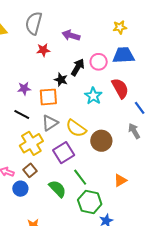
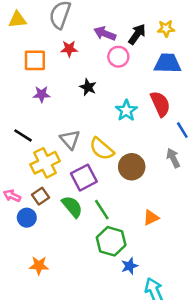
pink circle: (99, 62) -> (118, 57), moved
black arrow: (78, 67) -> (137, 34), moved
orange square: (48, 97) -> (35, 60), moved
black line: (22, 115) -> (23, 135), moved
gray triangle: (50, 123) -> (70, 139), turned -42
green semicircle: (57, 189) -> (72, 207), moved

